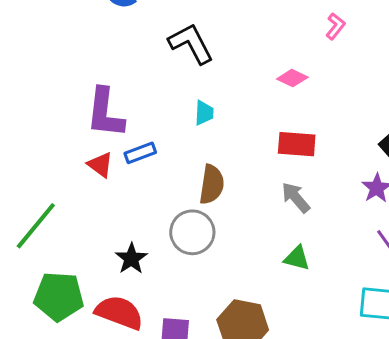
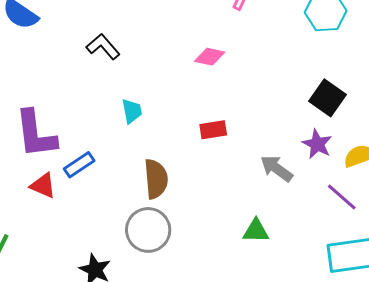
black L-shape: (191, 44) -> (103, 47), size x0.7
red rectangle: (297, 144) -> (213, 130), moved, size x0.7
gray arrow: (296, 198) -> (277, 168), moved

